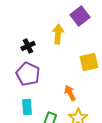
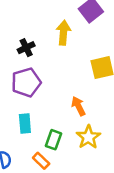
purple pentagon: (28, 74) -> (26, 82), turned 30

